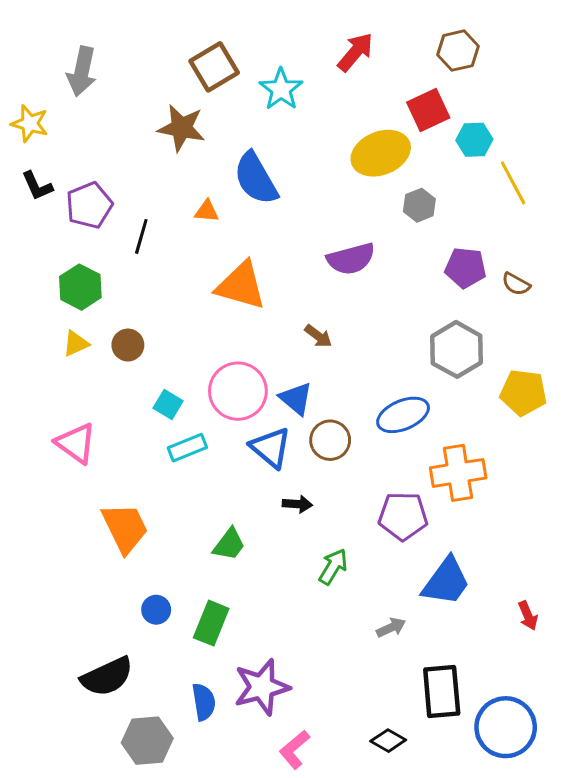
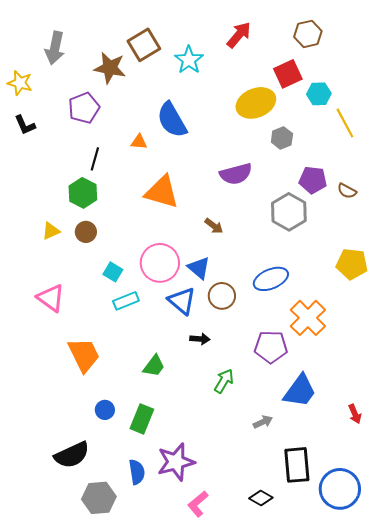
brown star: (181, 128) -> (110, 68), moved
purple pentagon: (89, 205) -> (84, 108), moved
green hexagon: (80, 287) -> (83, 193), moved
gray hexagon: (457, 349) -> (289, 212), moved
orange cross: (458, 473) -> (308, 318), turned -36

